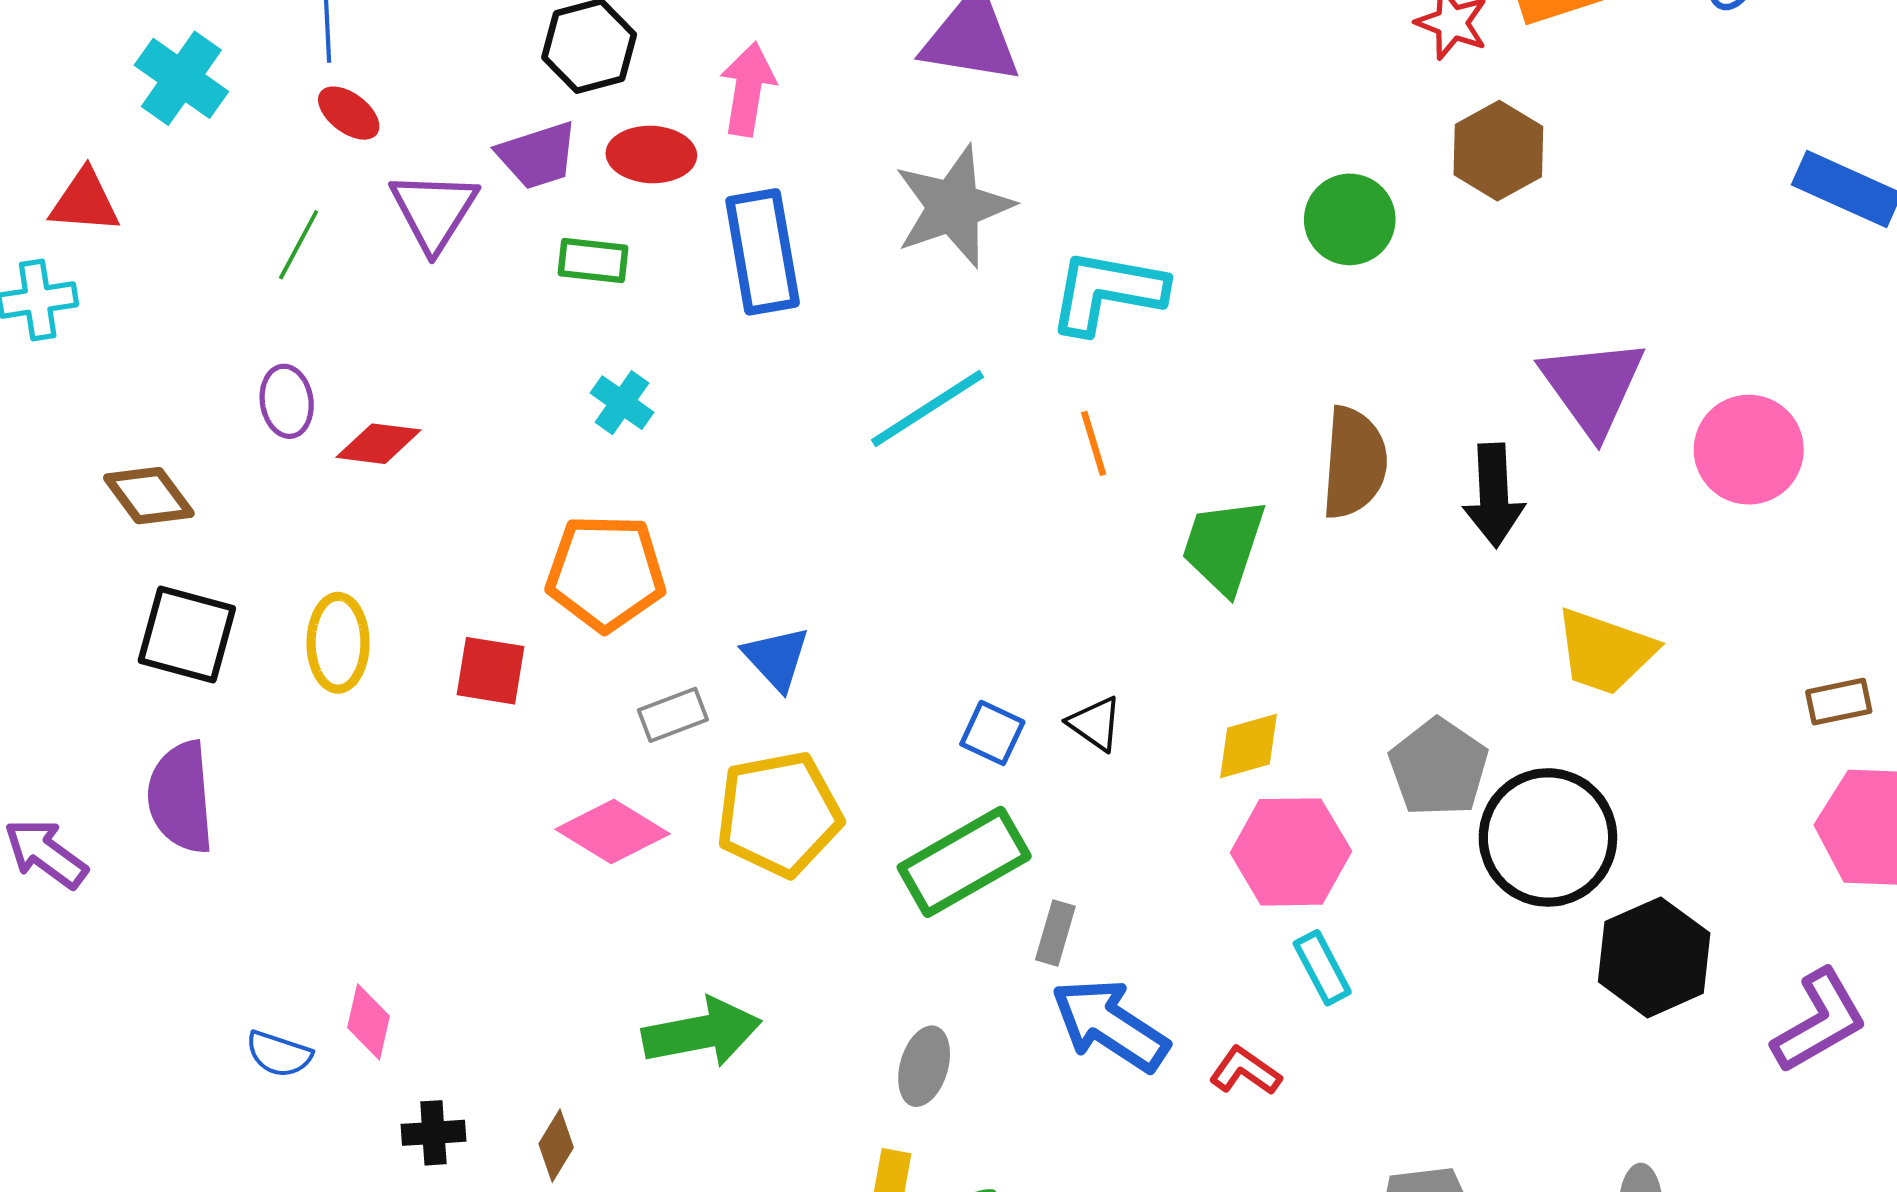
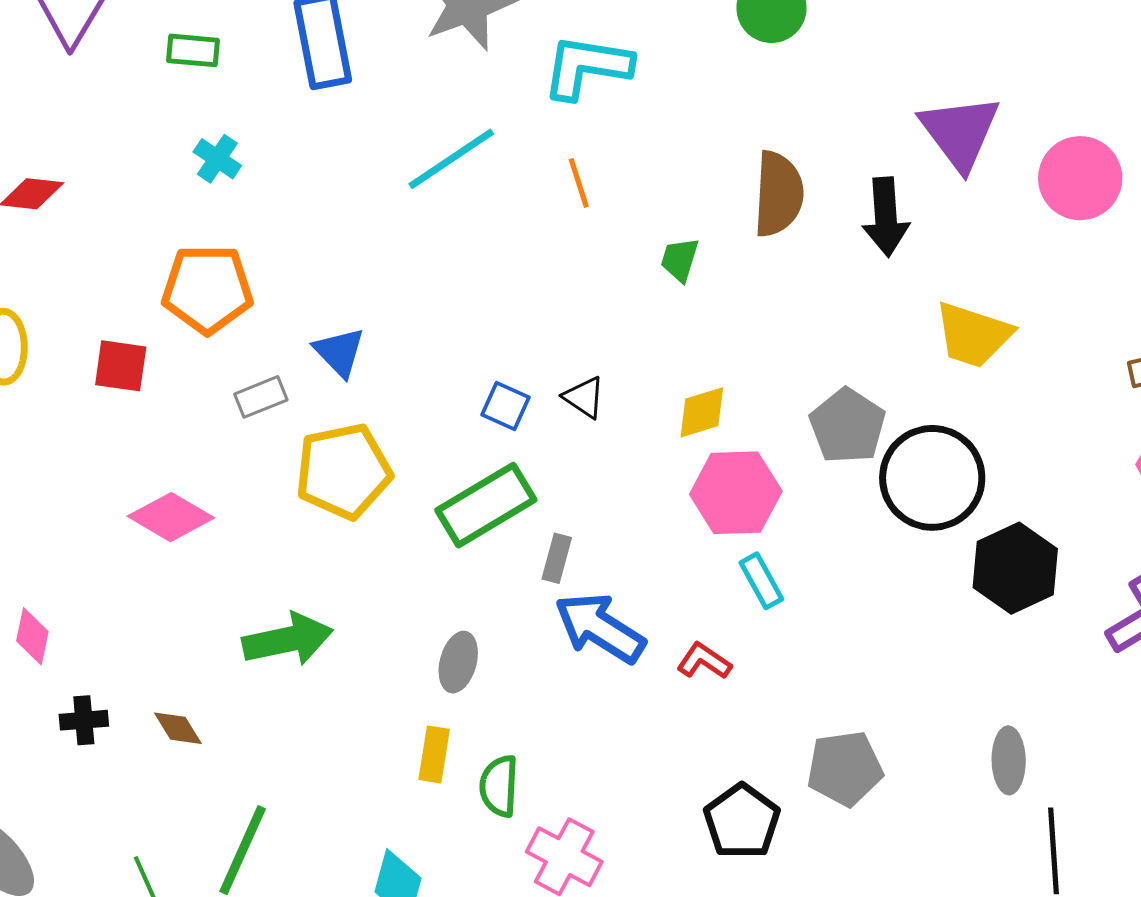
green trapezoid: (1223, 546) -> (680, 260), size x0.6
pink diamond: (613, 832) -> (171, 517), moved
brown diamond: (556, 1146) -> (178, 728), turned -62

